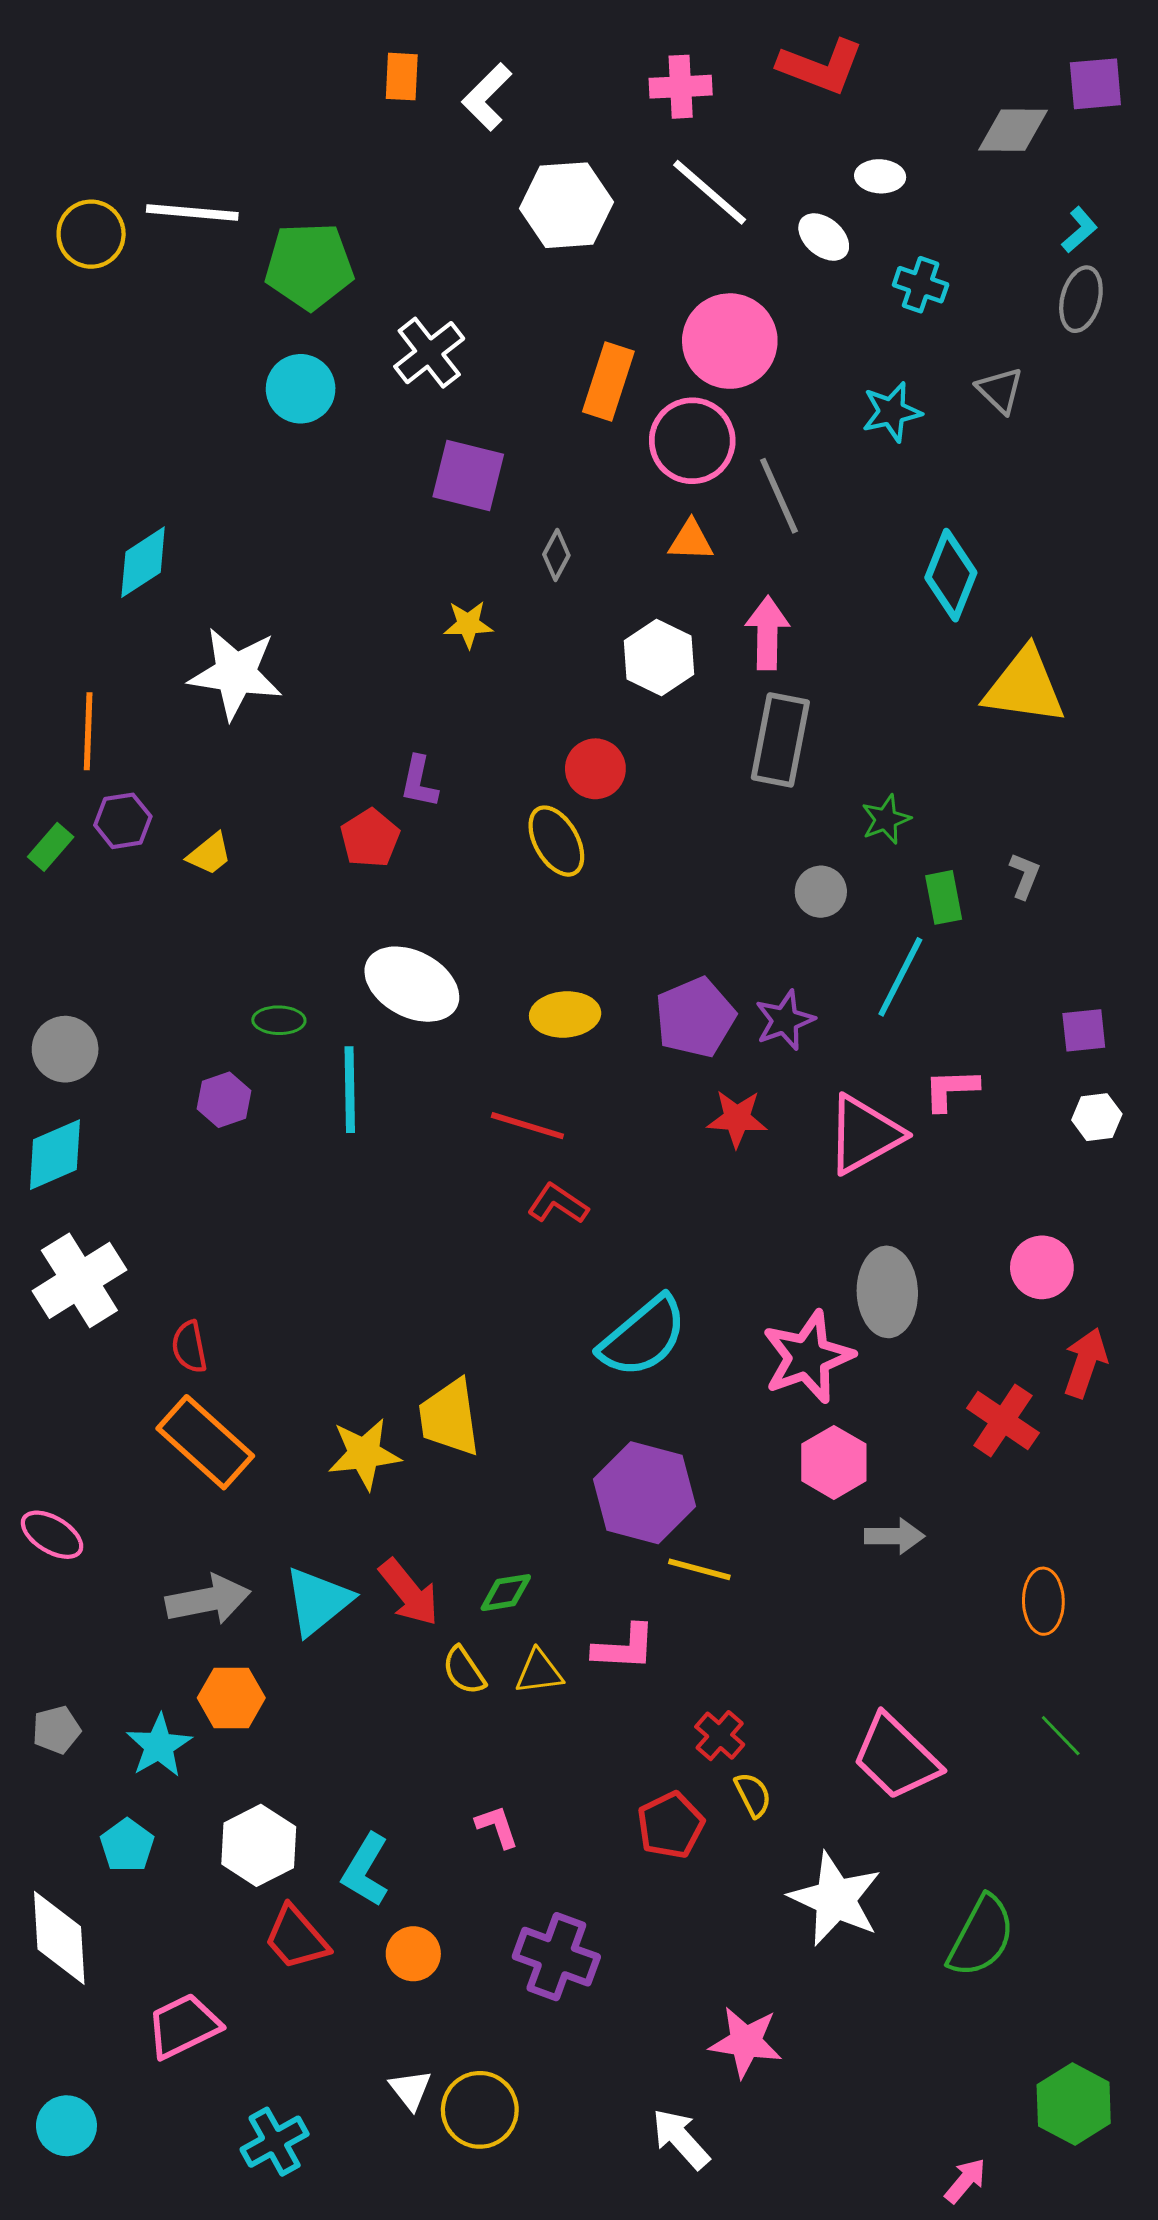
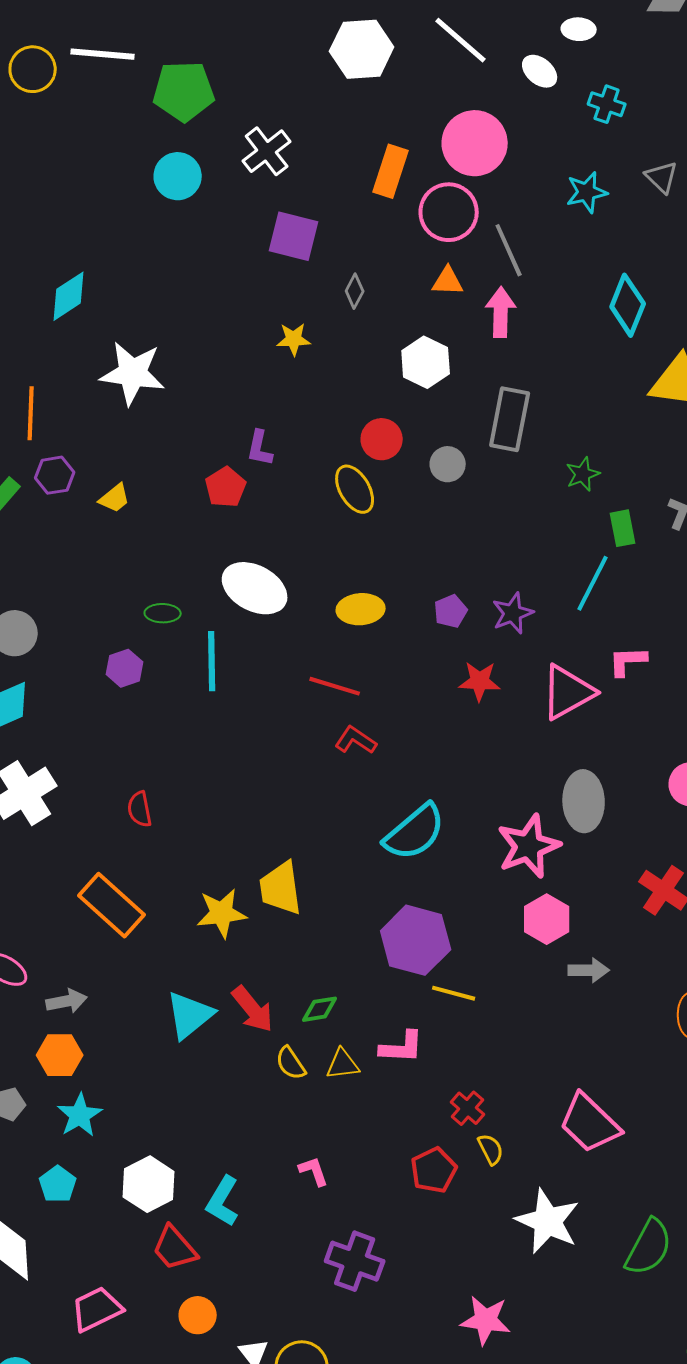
pink arrow: (767, 633) -> (501, 312), moved
gray circle: (821, 892) -> (448, 464), moved
purple pentagon: (695, 1017) -> (451, 611), size x0.6
red semicircle: (189, 1347) -> (140, 809), moved
gray arrow: (208, 1600) -> (67, 1001), moved, size x0.7
orange hexagon: (231, 1698) -> (60, 1055), moved
orange circle: (413, 1954) -> (198, 1315), moved

